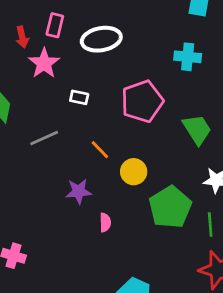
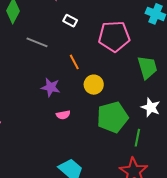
gray line: (44, 138) -> (37, 42), turned 30
pink semicircle: (105, 222) -> (63, 115), turned 64

